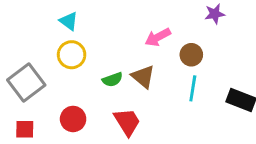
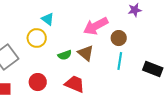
cyan triangle: (69, 21) -> (48, 19), moved
pink arrow: (158, 37) -> (96, 26), size x1.4
red trapezoid: (127, 122) -> (75, 84), turned -35

